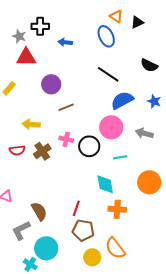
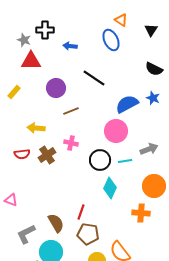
black triangle: (137, 22) -> (151, 30), moved, turned -32
black line: (108, 74) -> (94, 78), moved
blue star: (154, 101) -> (153, 98), moved
gray arrow: (144, 133) -> (149, 149), moved, turned 144
black circle: (89, 146) -> (100, 160), moved
cyan diamond: (105, 184) -> (110, 188), turned 35
orange cross: (117, 209) -> (141, 213), moved
brown semicircle: (39, 211) -> (56, 223), moved

